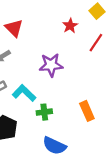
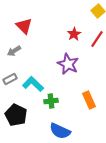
red star: (70, 26) -> (74, 34), moved
purple star: (51, 65) -> (68, 64), moved, turned 30

